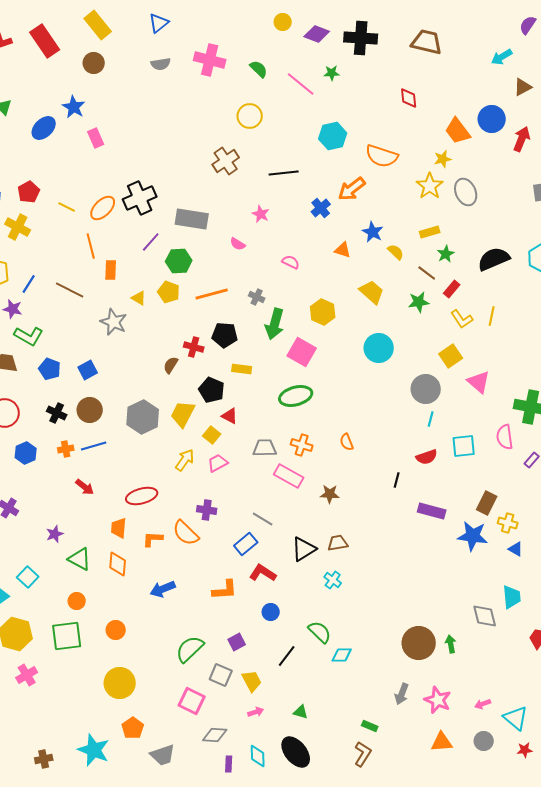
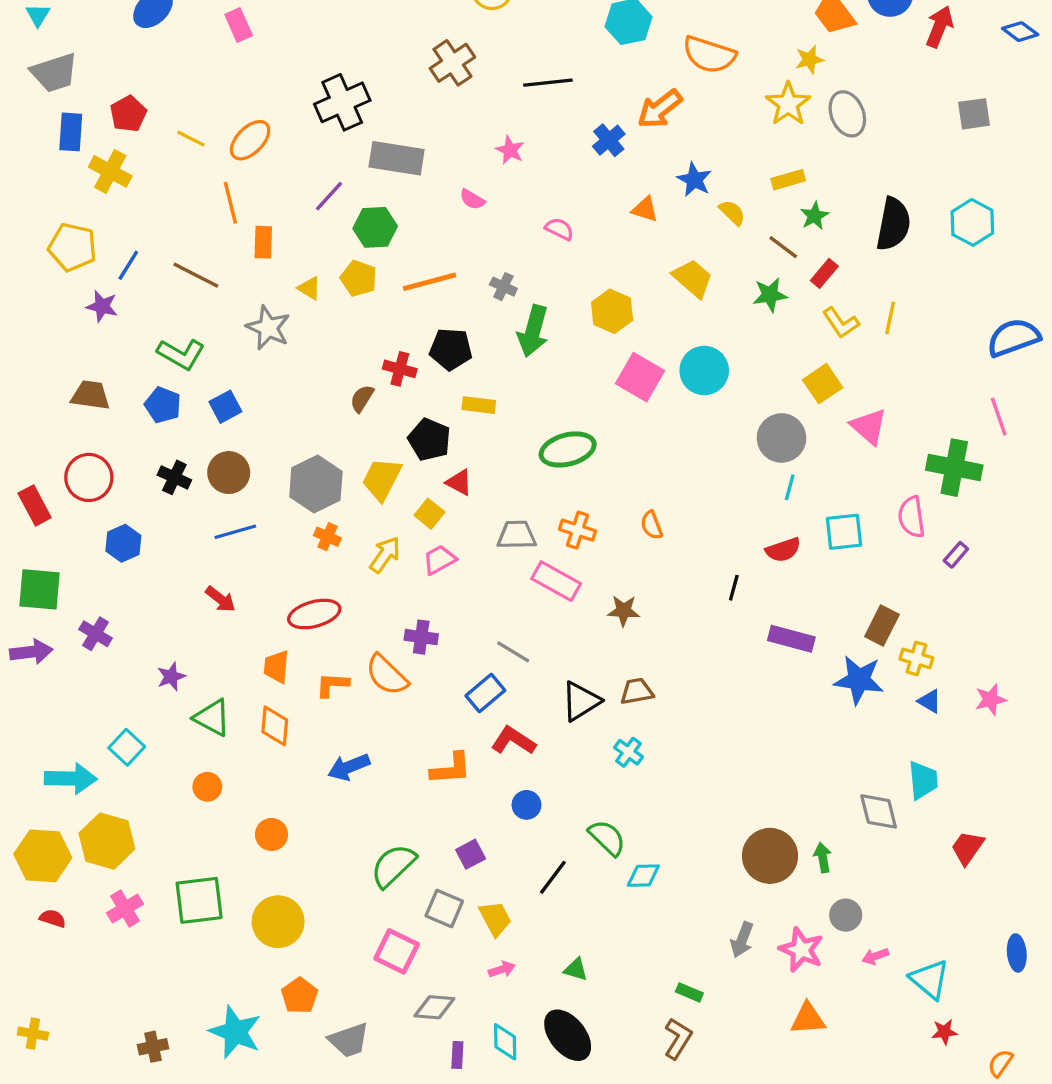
black cross: (140, 198) -> (342, 102), moved
black semicircle: (494, 259) -> (893, 224), turned 124
green L-shape: (29, 336) -> (181, 354), moved
pink square: (302, 352) -> (640, 377), moved
orange cross: (66, 449) -> (327, 537), moved, turned 35
green square: (67, 636) -> (199, 900), moved
gray circle: (484, 741) -> (846, 915), moved

